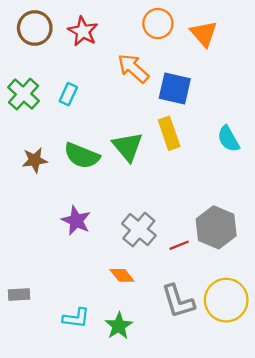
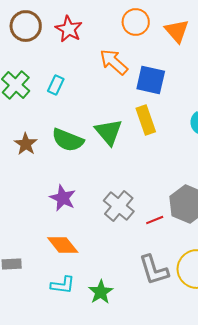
brown star: (35, 160) -> (26, 144), turned -30
orange diamond: (122, 275) -> (63, 245), moved, size x1.4

